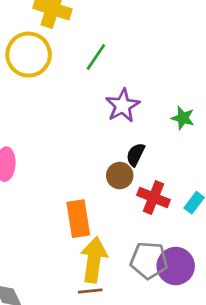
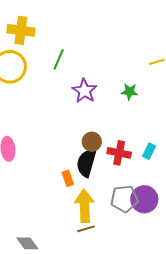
black semicircle: (135, 155) -> (86, 163), moved, size x1.6
orange rectangle: (78, 219) -> (68, 178), size x0.6

